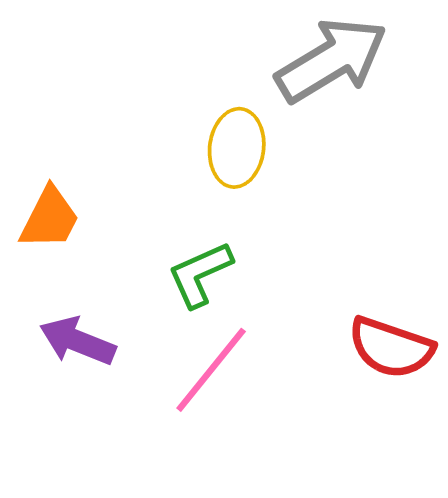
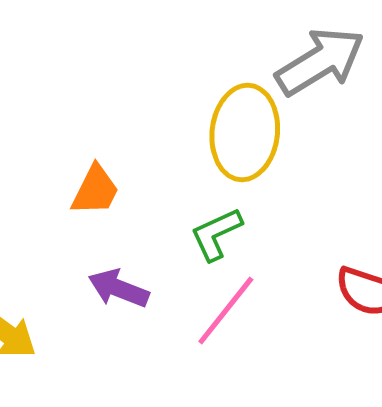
yellow ellipse: (237, 148) -> (245, 133), size x1.5

